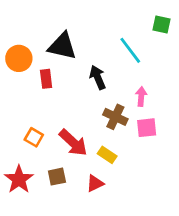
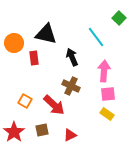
green square: (162, 24) -> (119, 18), turned 32
pink arrow: (141, 96) -> (104, 71), size x1.5
brown cross: (115, 117) -> (71, 86), moved
yellow rectangle: (107, 155) -> (107, 114), moved

